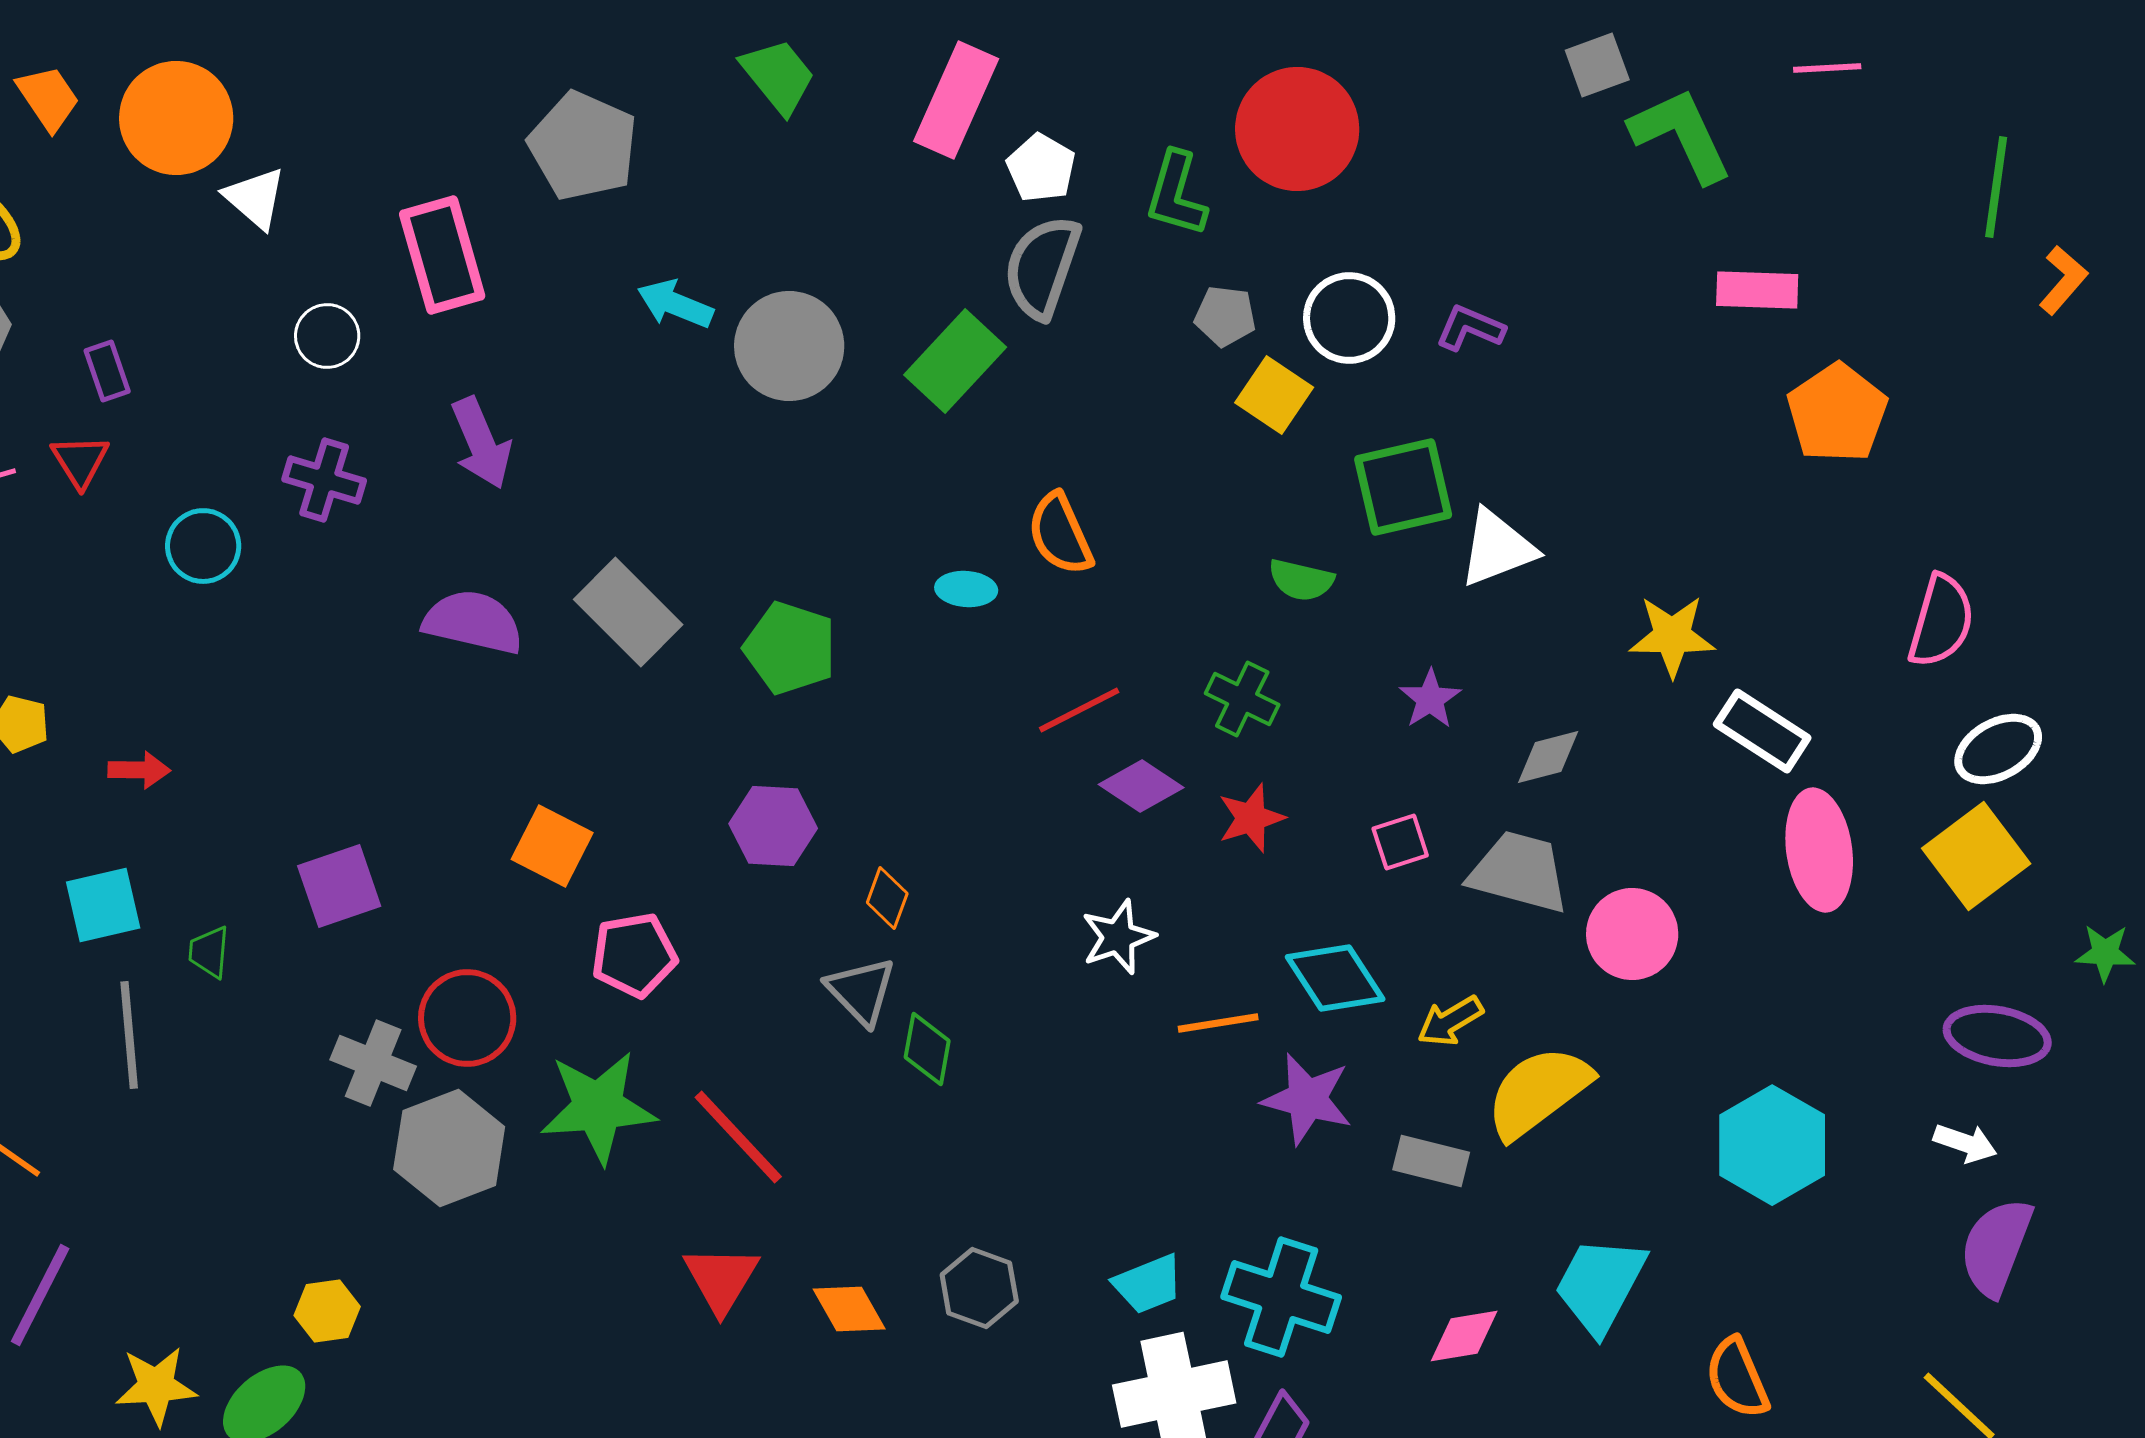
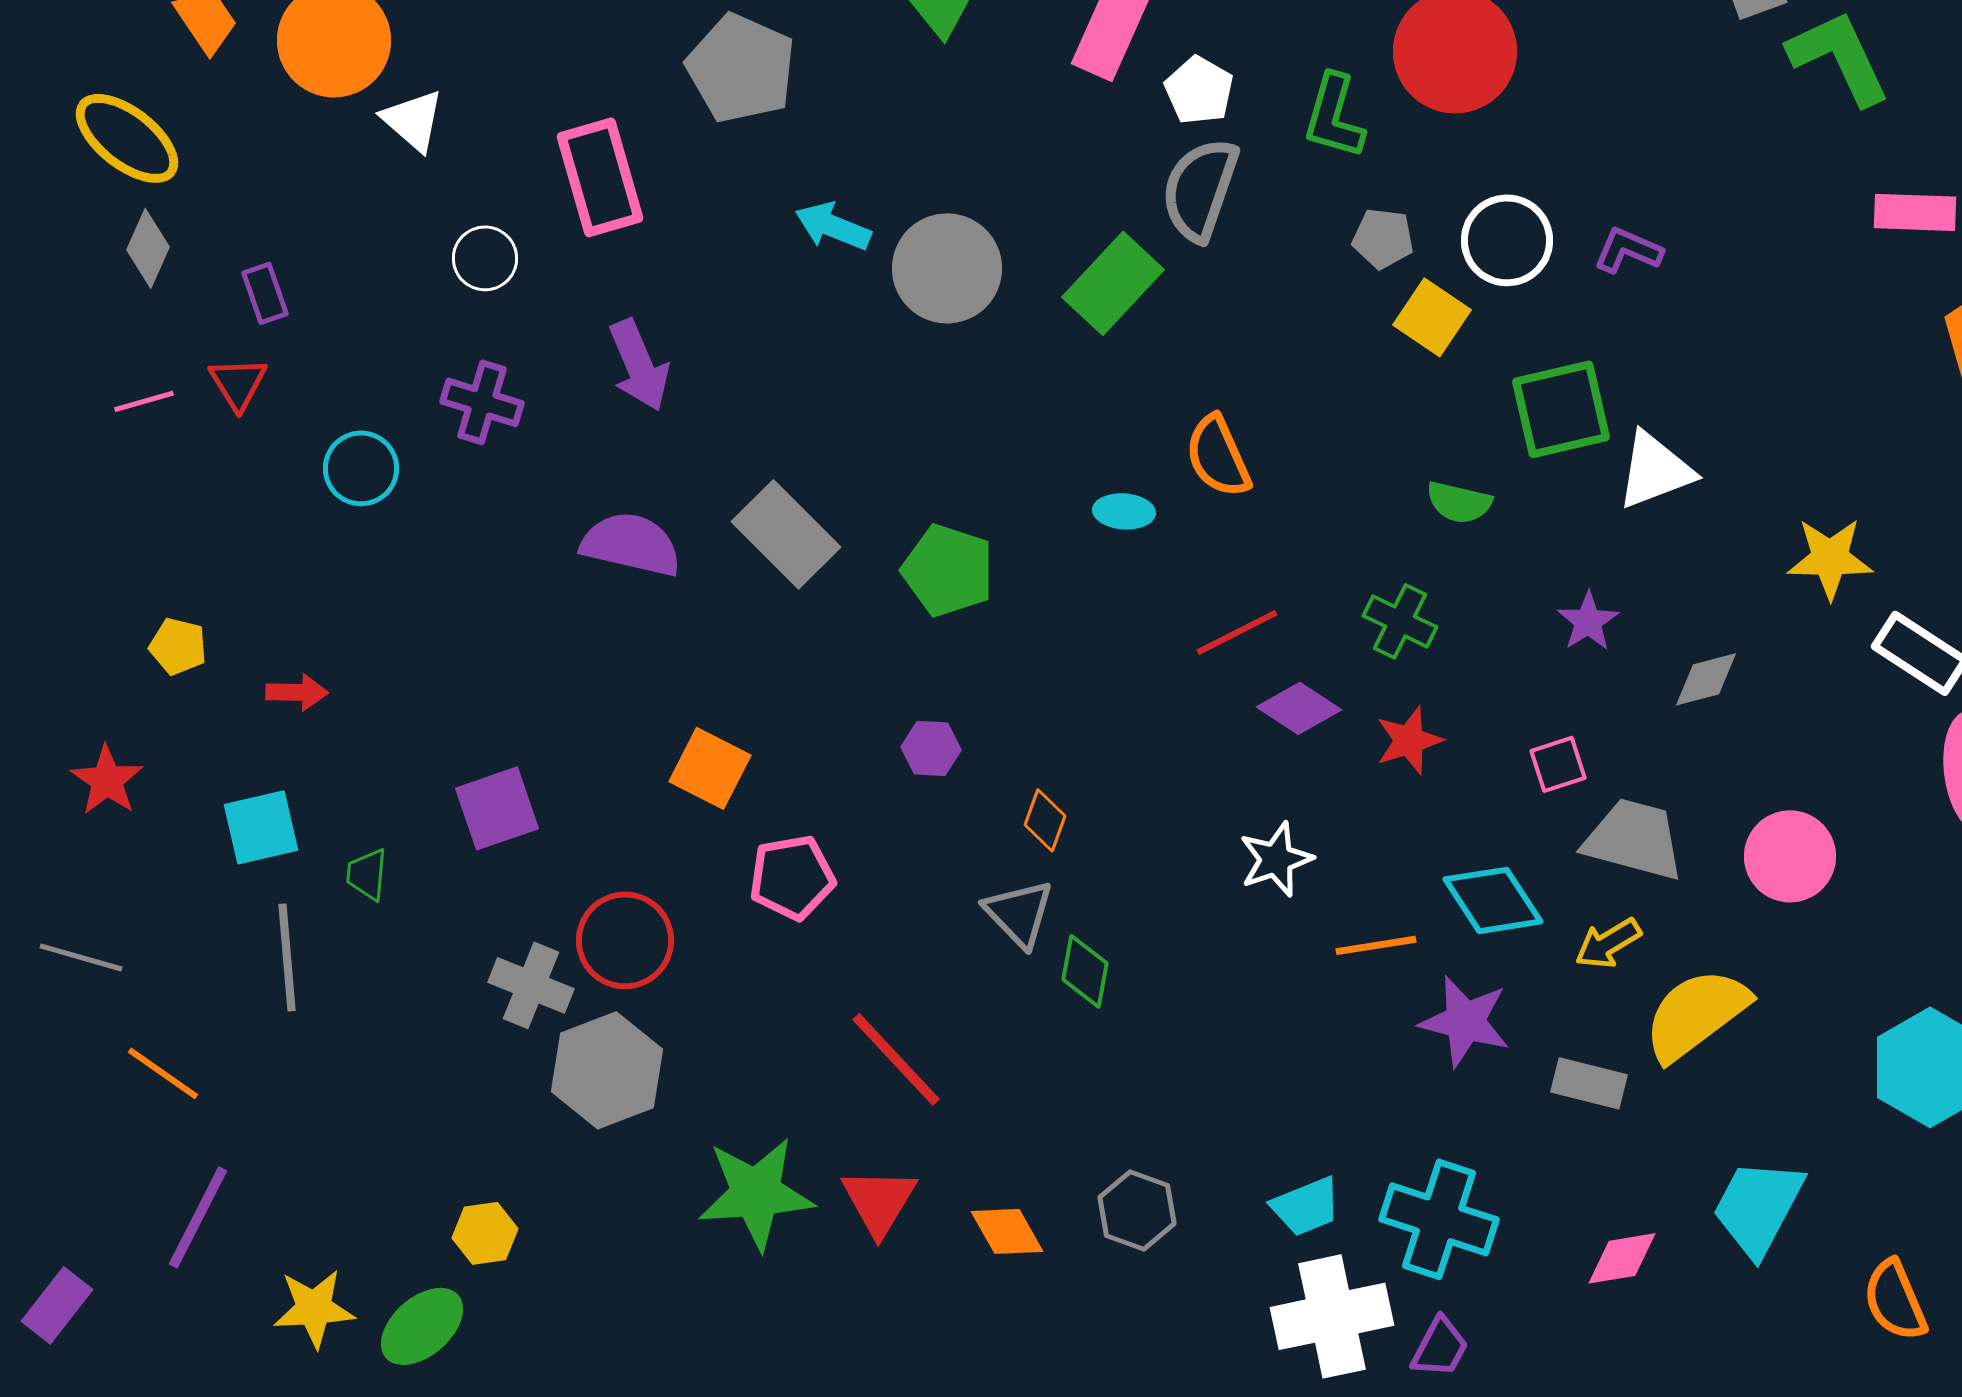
purple hexagon: (773, 826) -> (931, 748), size x0.7
gray trapezoid: (1519, 872) -> (1634, 839), moved
green star: (598, 1107) -> (756, 1193), moved

